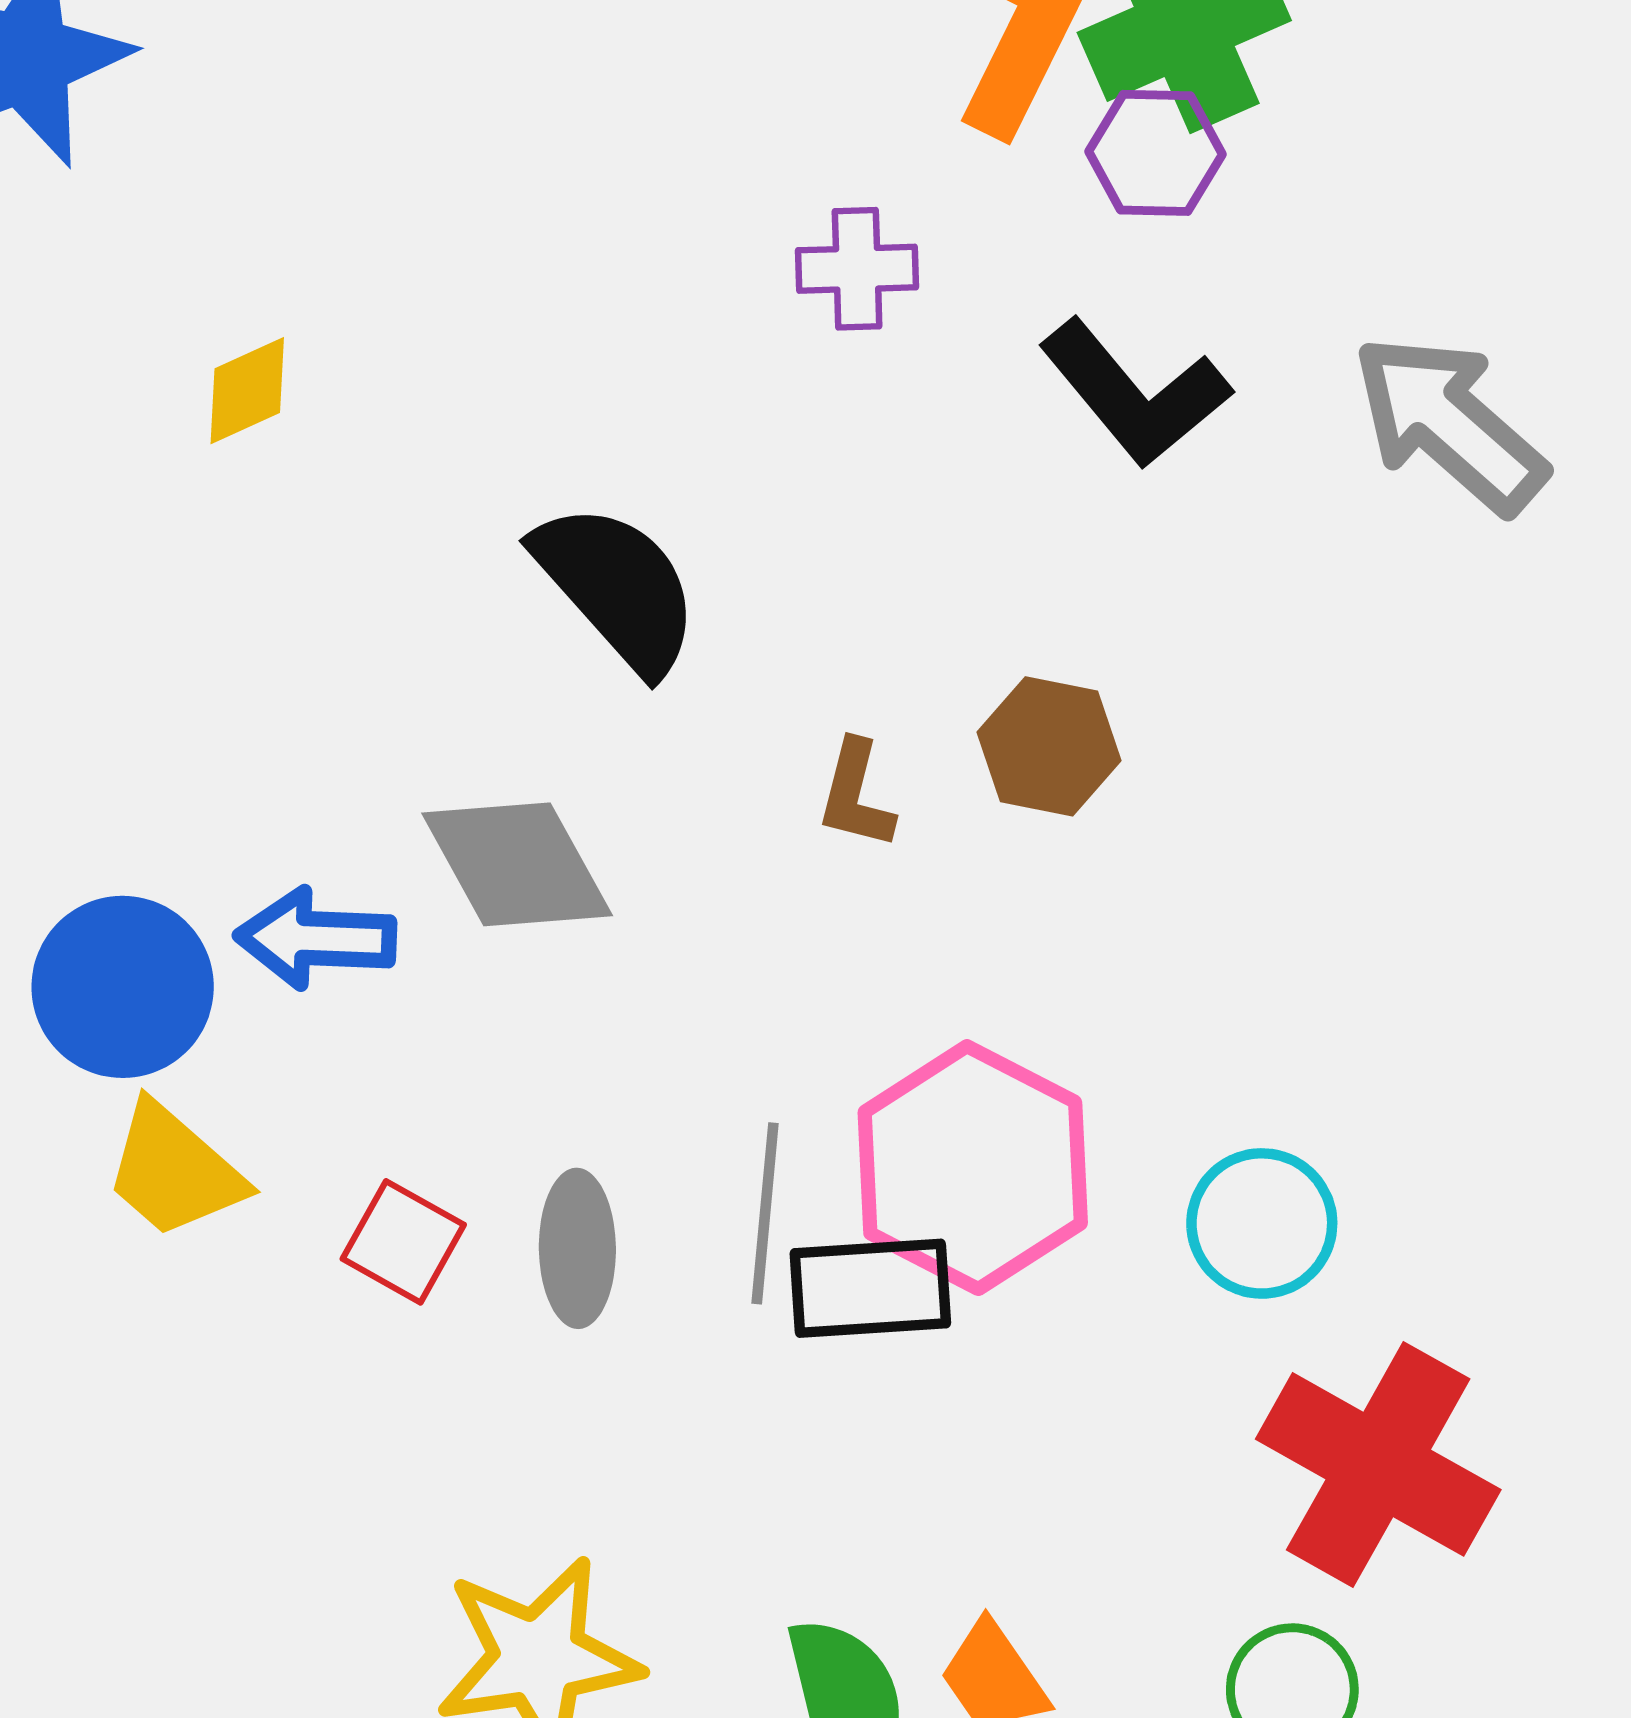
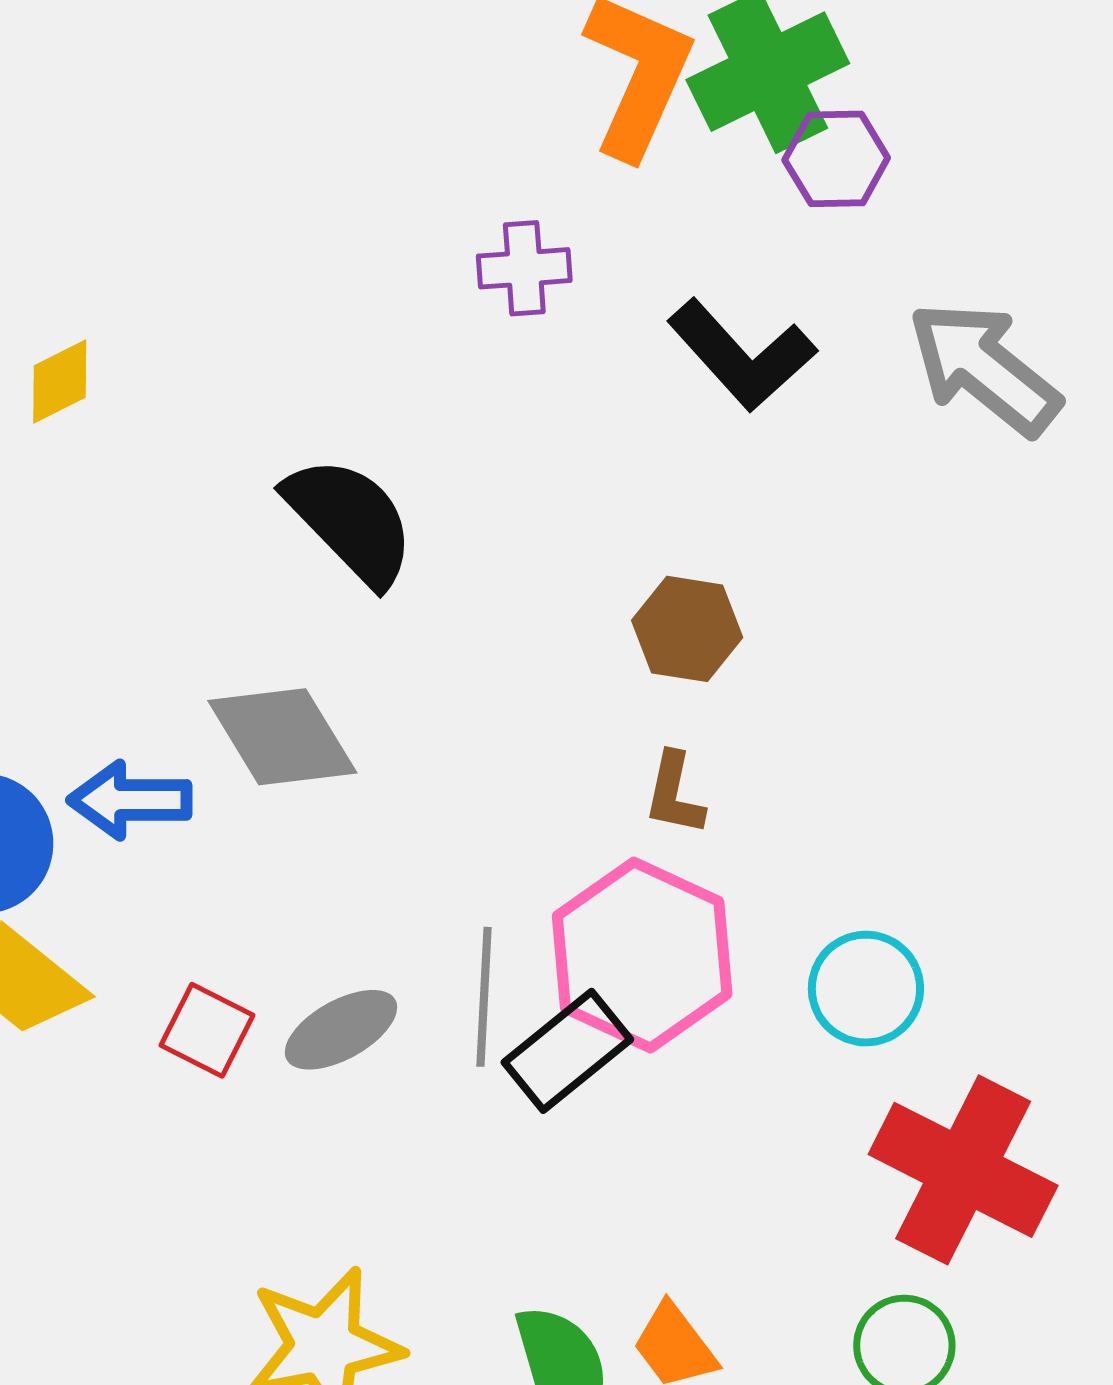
purple hexagon: (1156, 153) -> (836, 159), moved
brown L-shape: (856, 795) -> (674, 794), moved
gray ellipse: (577, 1248) -> (341, 1030), turned 64
black rectangle: (870, 1288) -> (567, 1051), turned -33

